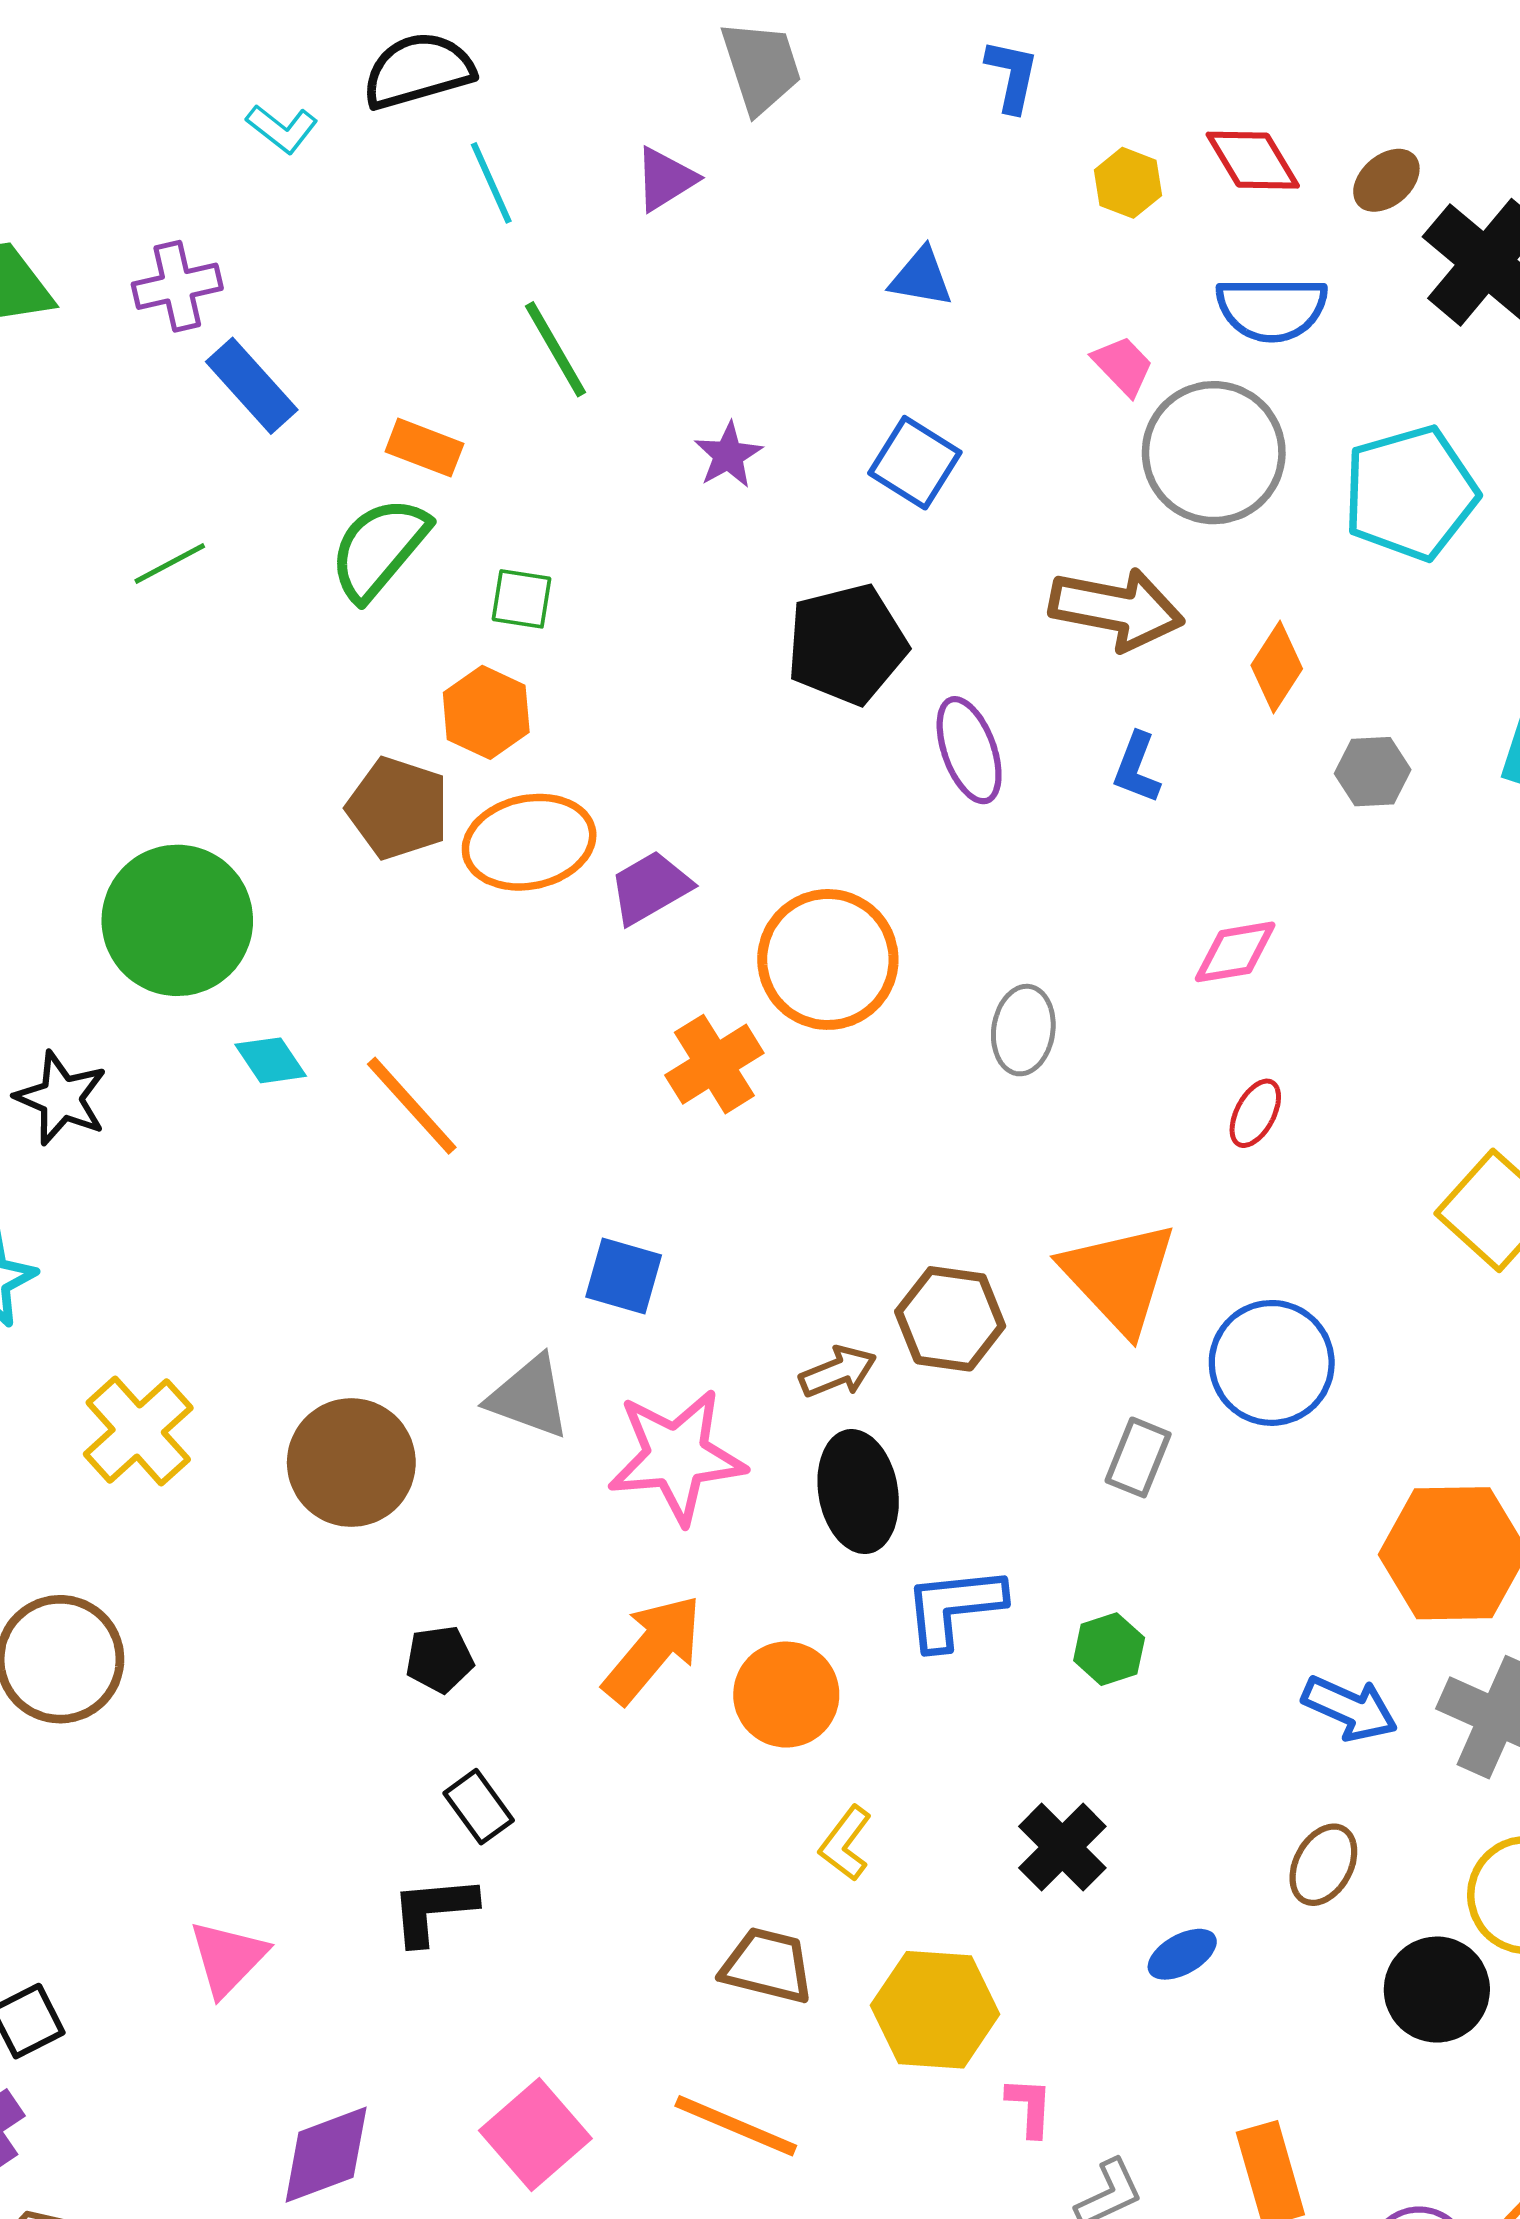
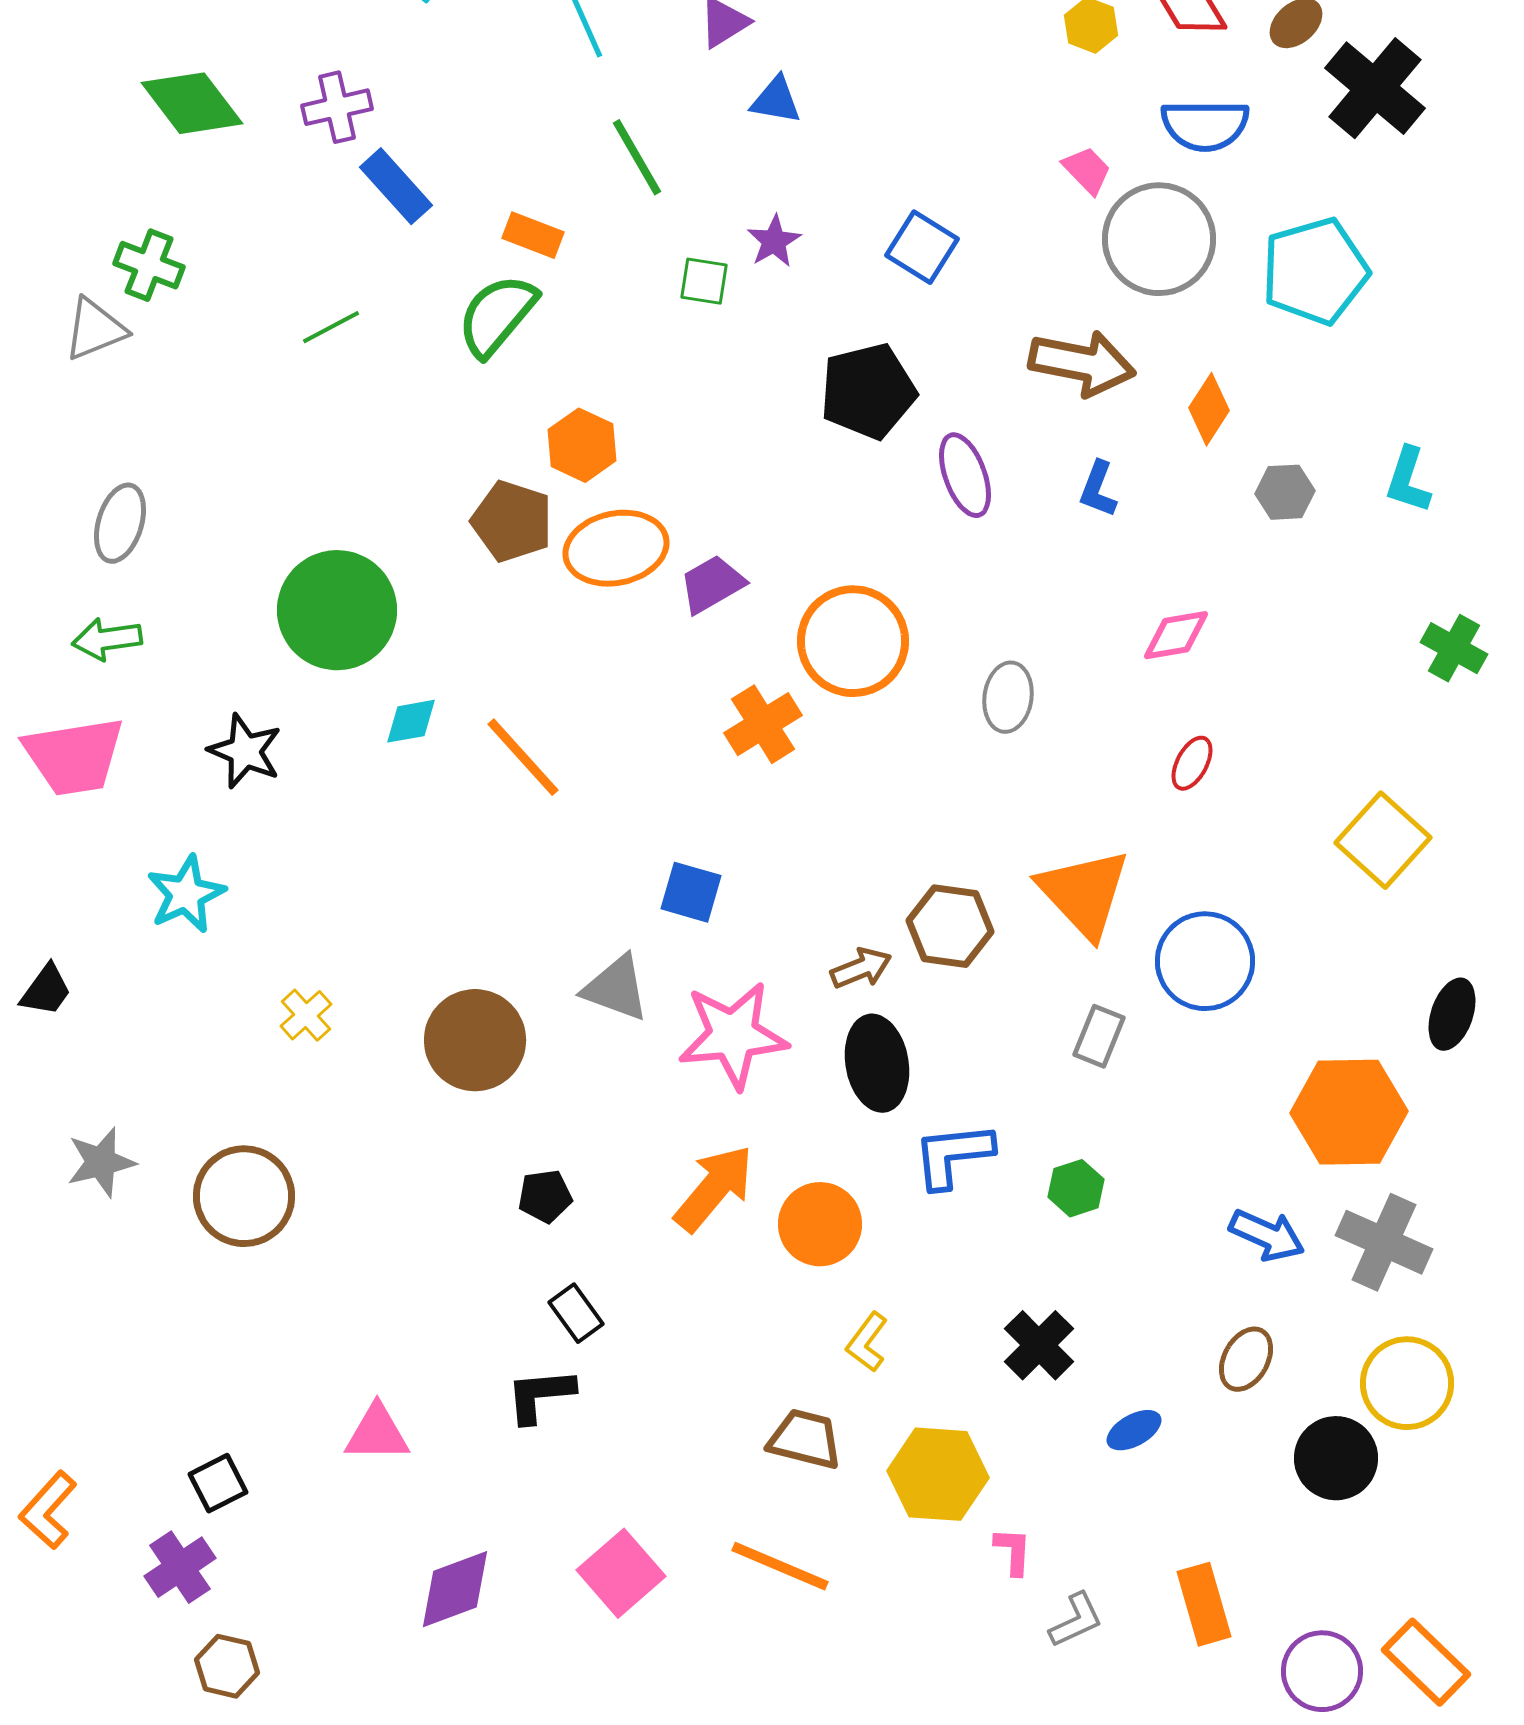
blue triangle: (921, 277) -> (776, 100), moved
green square: (522, 599) -> (704, 281), moved
cyan diamond: (271, 1060) -> (411, 721), turned -66
yellow cross: (138, 1431) -> (306, 1015), size x0.6
pink triangle: (228, 1958) -> (377, 1433), turned 46

